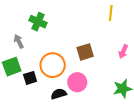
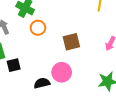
orange circle: (53, 65) -> (38, 28), moved, size x0.6

